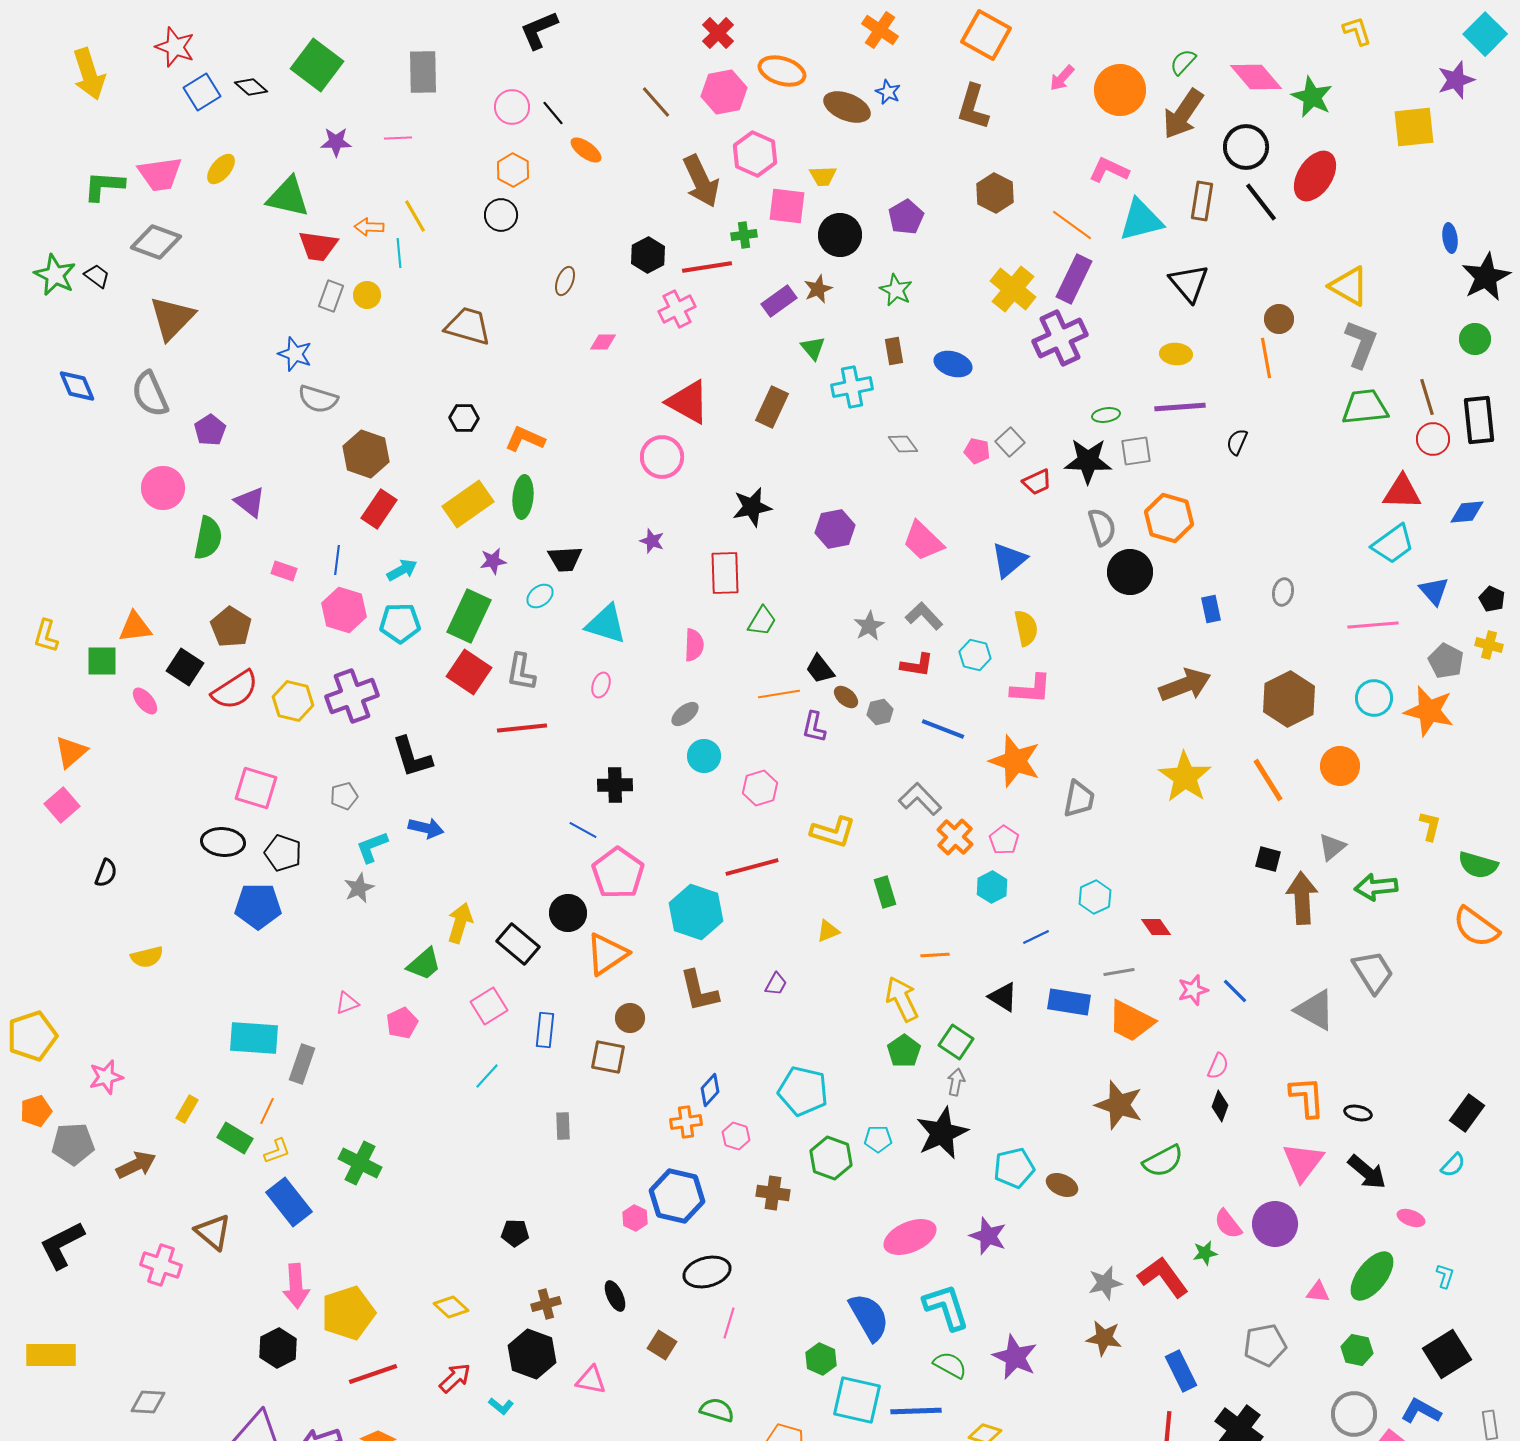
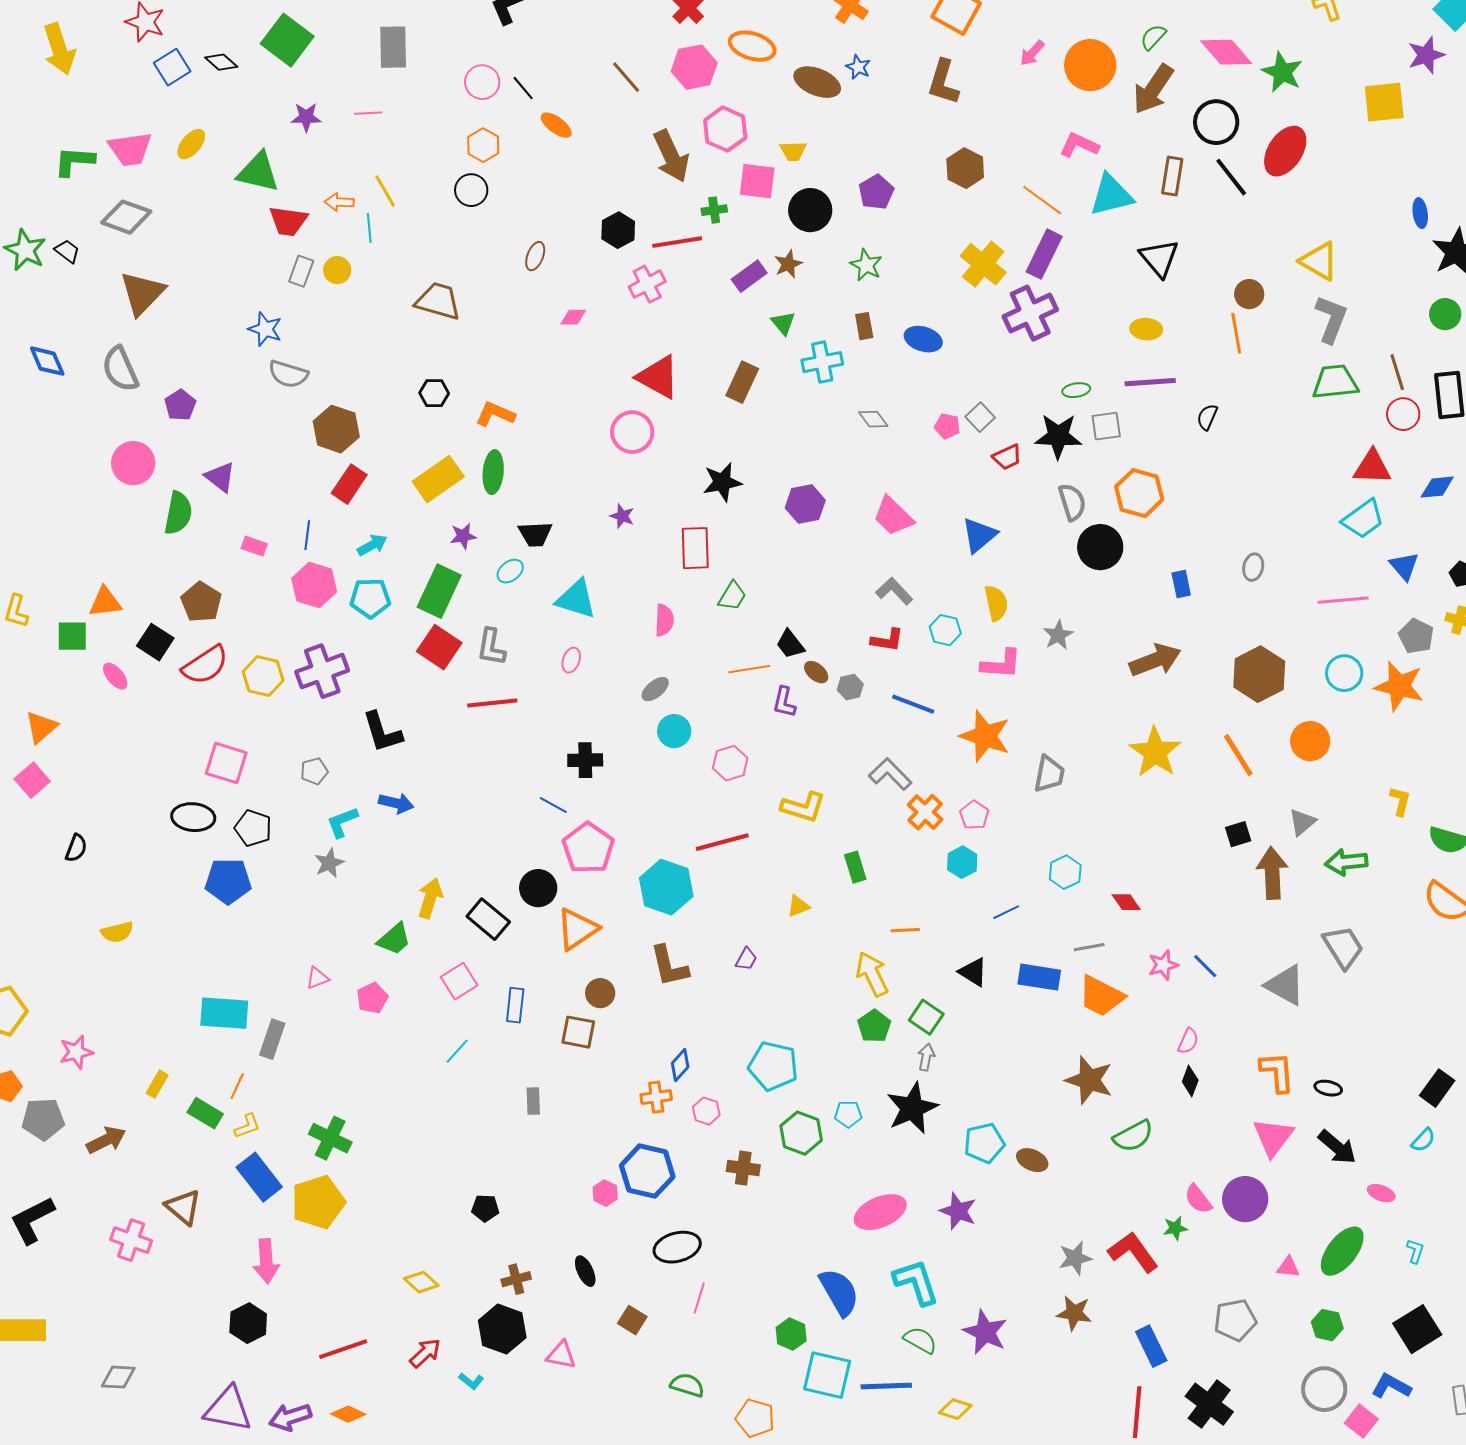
gray star: (869, 626) -> (1058, 635), moved
black square: (1268, 859) -> (1238, 834), turned -32
yellow pentagon: (348, 1313) -> (318, 1202), moved

